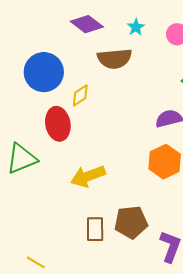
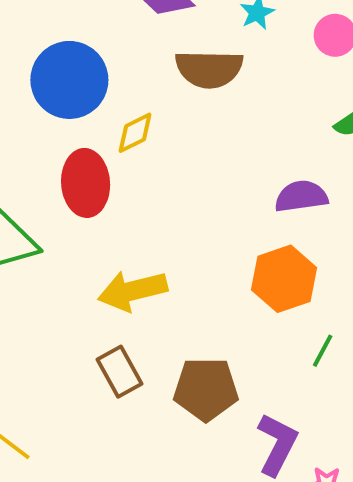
brown rectangle: (95, 229) -> (120, 372), moved, turned -35

